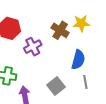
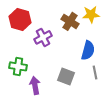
gray square: (56, 86) -> (66, 76), turned -30

